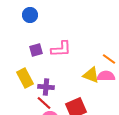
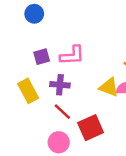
purple cross: (46, 87) -> (60, 85), moved
red line: (44, 103) -> (62, 112), moved

